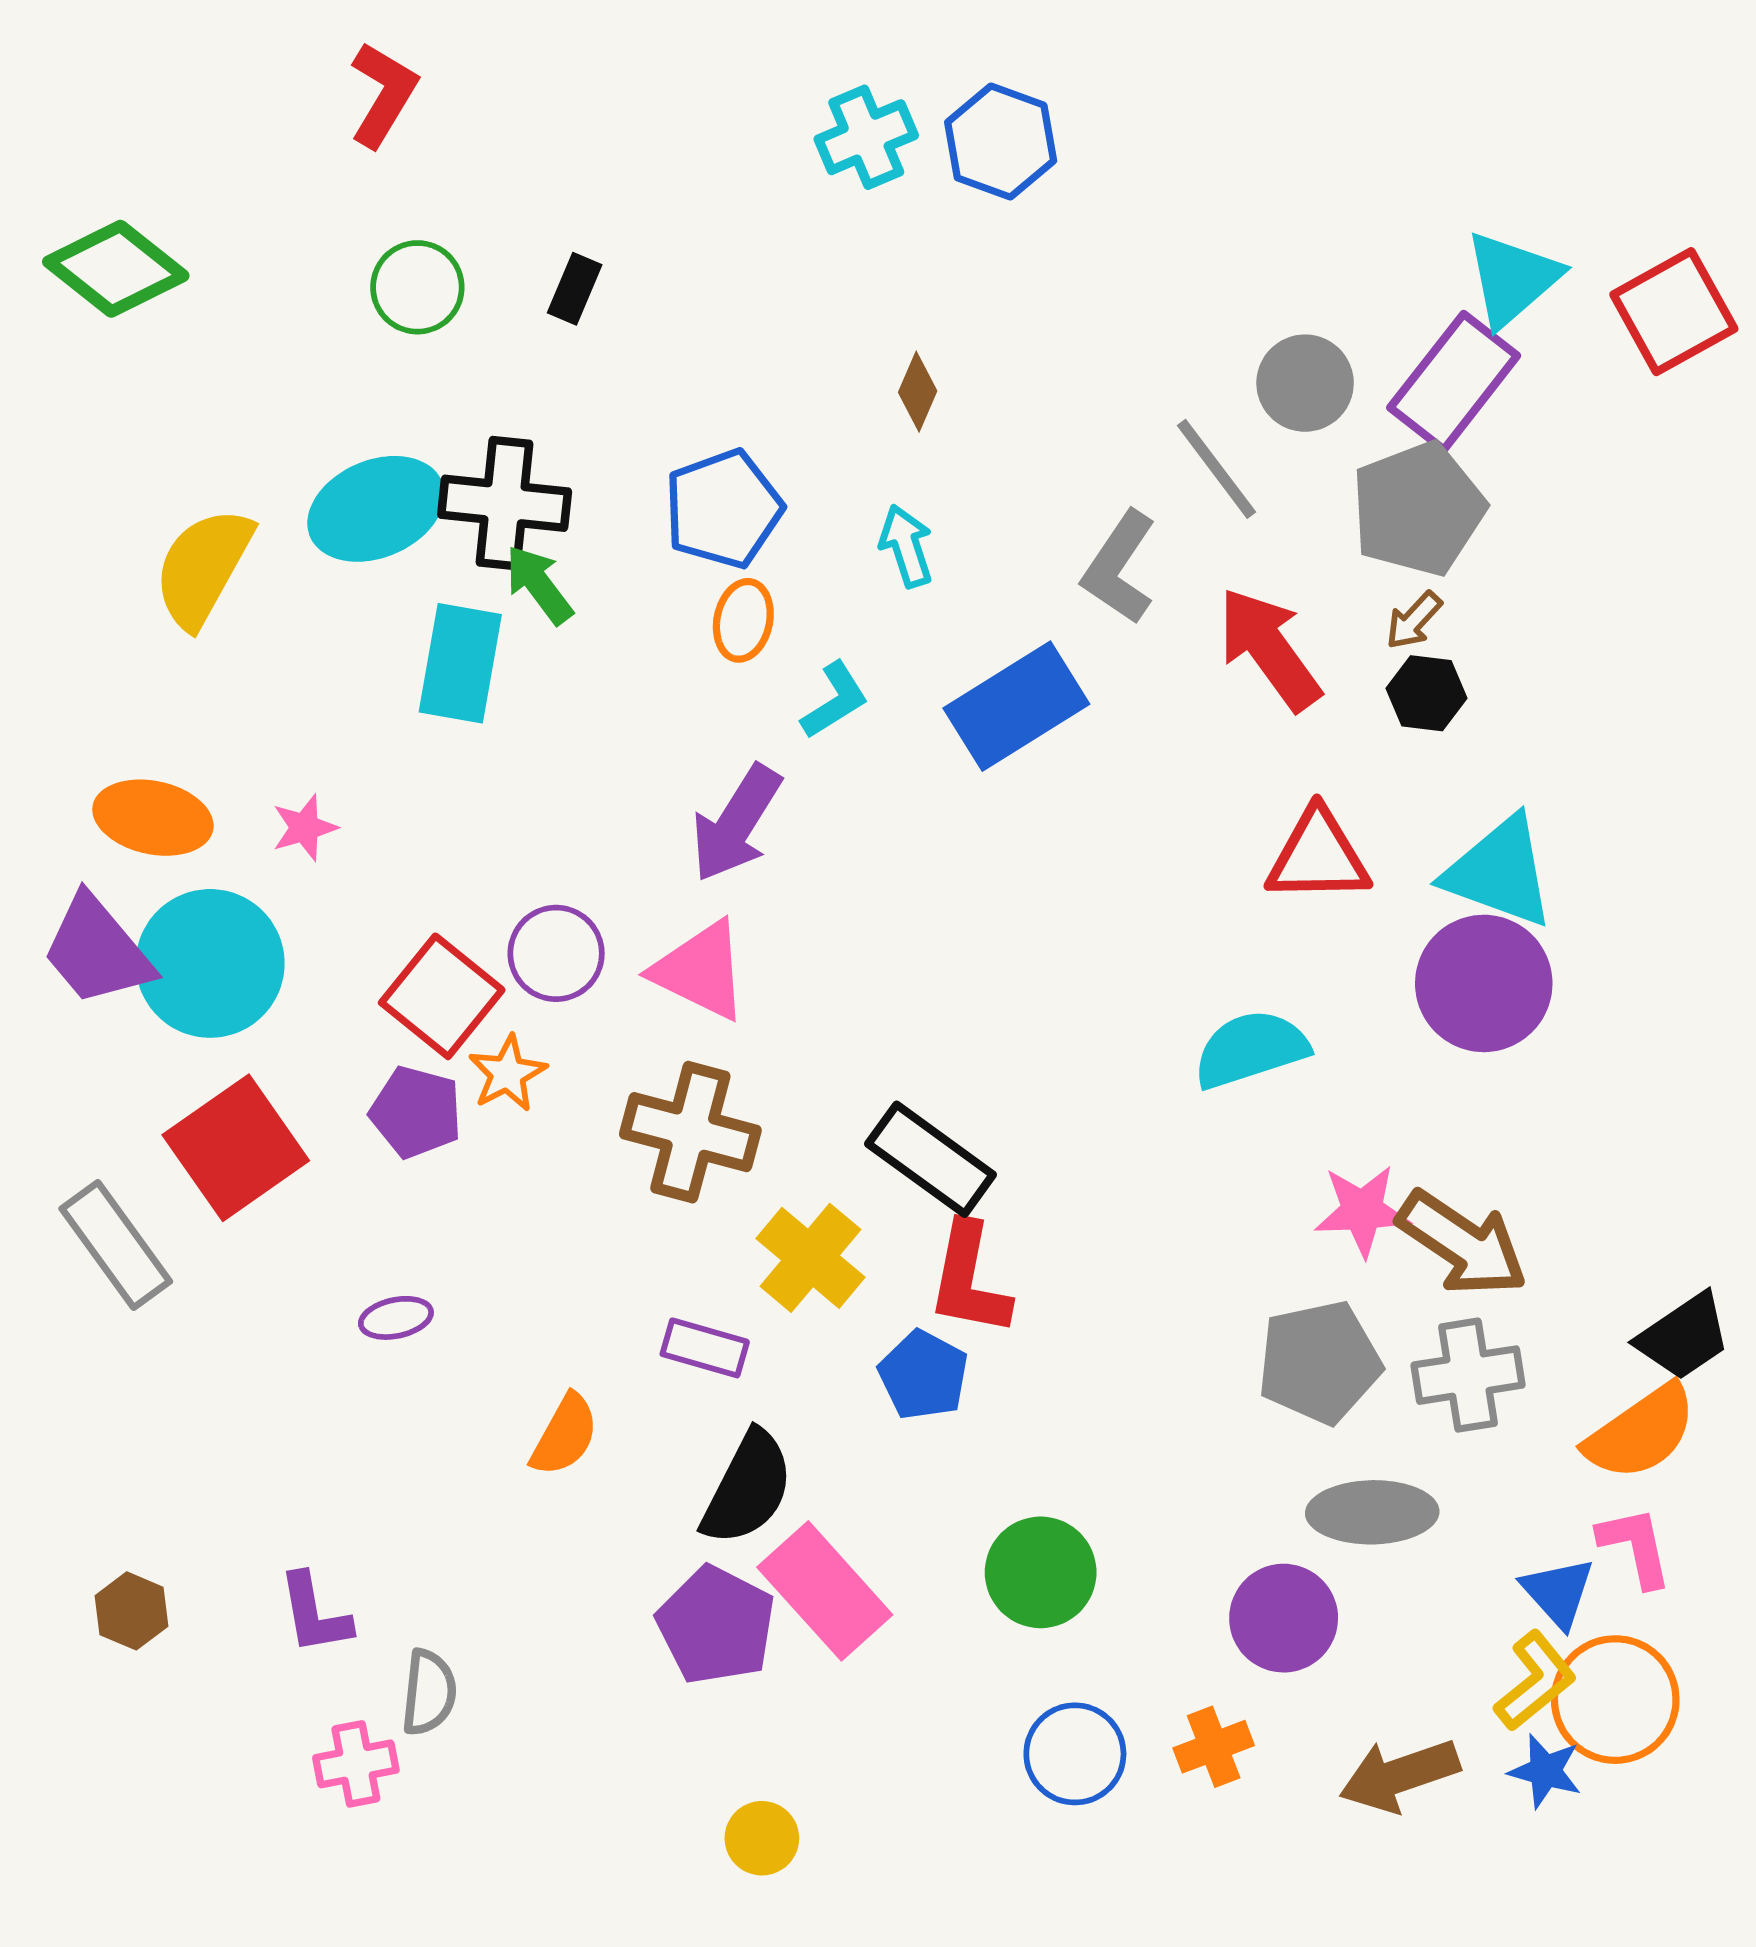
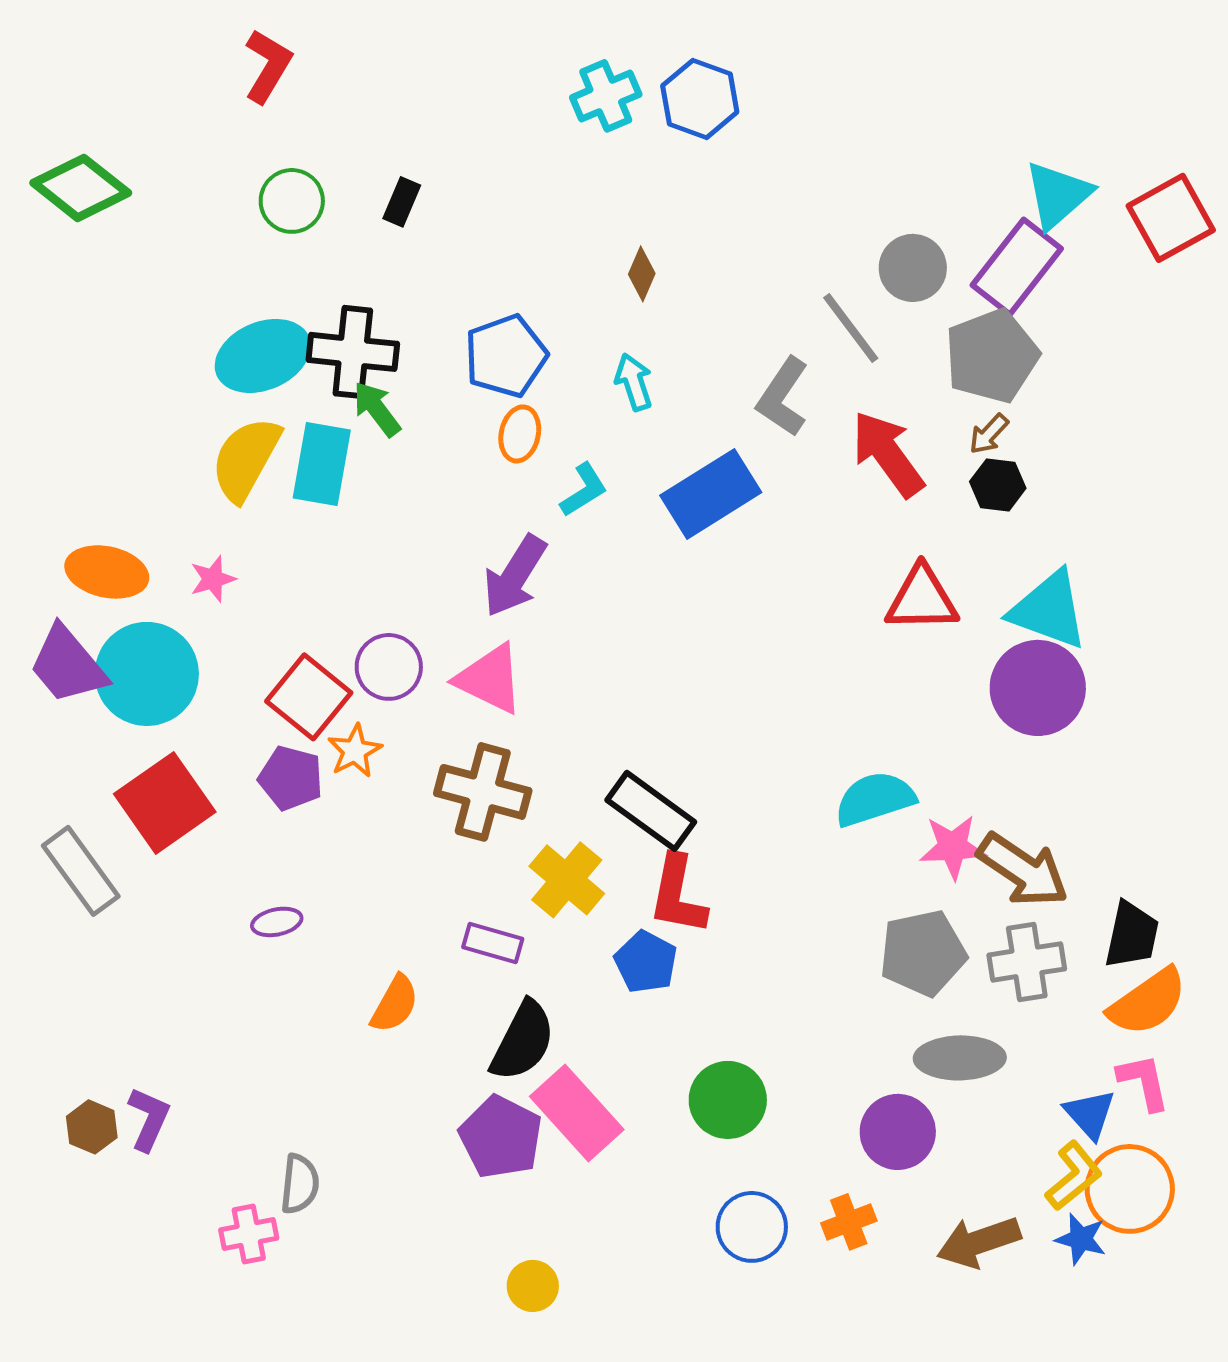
yellow semicircle: (203, 567) -> (246, 459), moved
cyan semicircle: (1251, 1049) -> (875, 799), moved
black trapezoid: (1684, 1336) -> (1132, 935), moved, turned -44
purple L-shape: (314, 1614) -> (149, 1119), moved, turned -146

